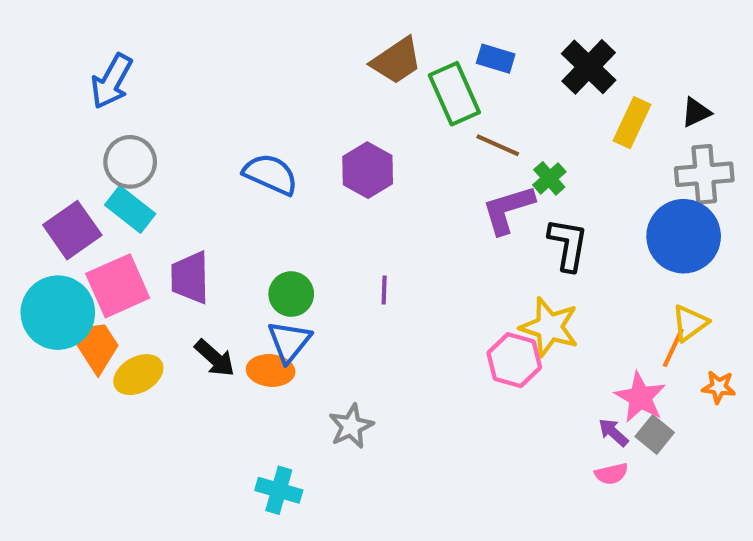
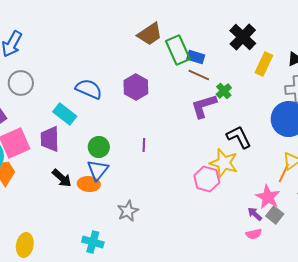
blue rectangle: (496, 59) -> (196, 57), moved
cyan rectangle: (130, 209) -> (65, 114), moved
black L-shape: (568, 244) -> (239, 137), moved, turned -36
yellow ellipse: (138, 375) -> (25, 245), moved, turned -50

